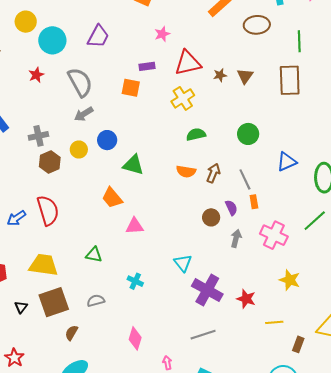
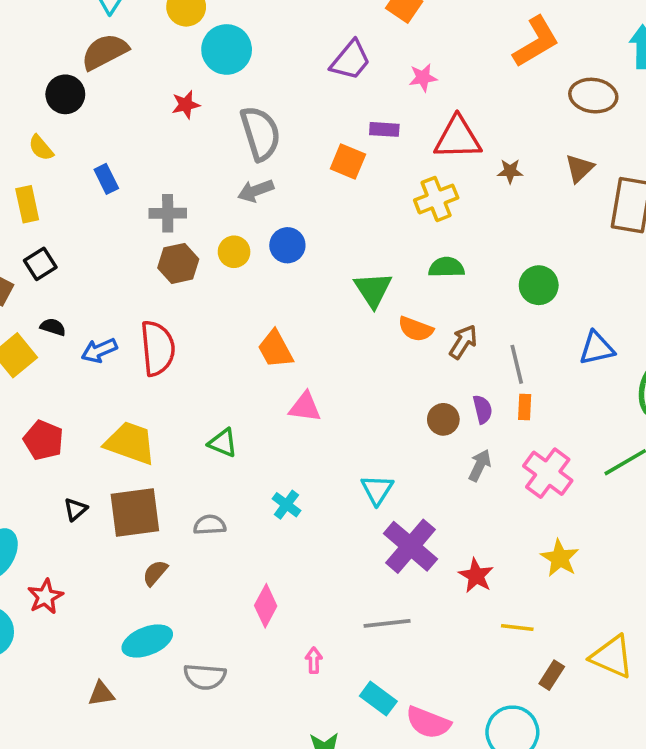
purple trapezoid: (98, 36) -> (351, 60), moved
brown triangle: (245, 76) -> (579, 168), moved
green triangle: (133, 165) -> (373, 290), moved, turned 30

